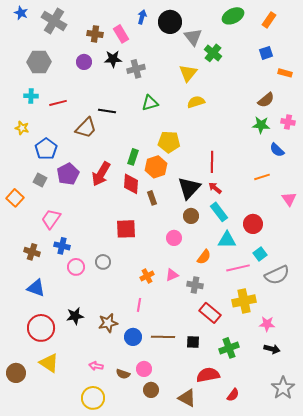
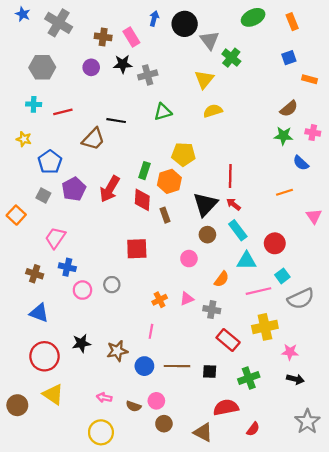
orange rectangle: (269, 20) -> (292, 22), turned -56

